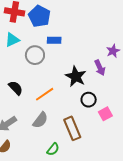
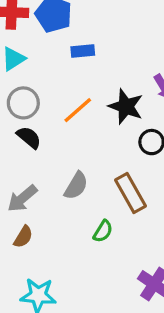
gray circle: (35, 55) -> (23, 103), moved
orange line: (45, 94) -> (78, 110), moved

